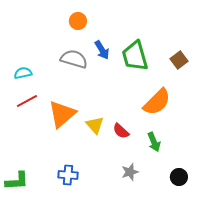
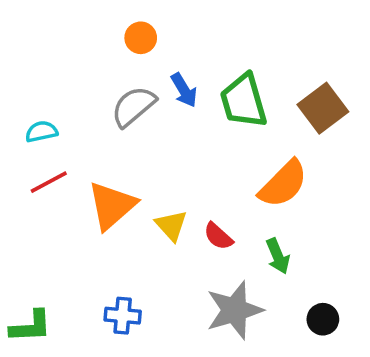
gray semicircle: (74, 59) -> (133, 106), turned -56
brown square: (179, 60) -> (323, 108), size x1.5
gray star: (130, 172) -> (234, 310), size x1.8

